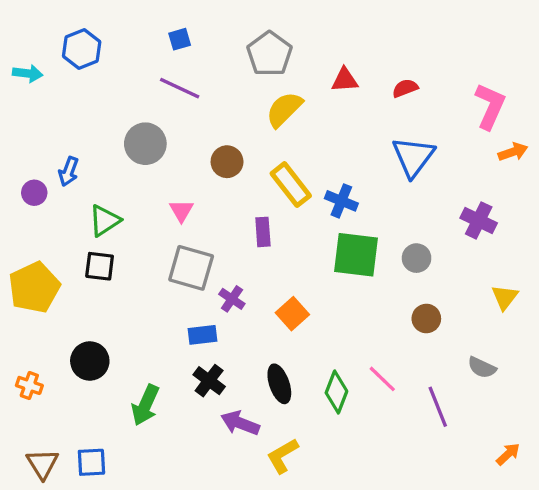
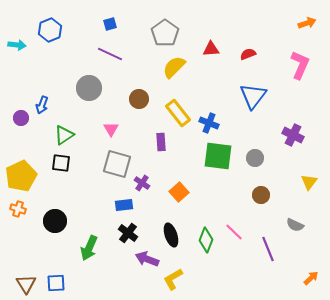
orange arrow: (513, 152) -> (307, 23), moved
orange cross: (29, 385) -> (18, 209), moved

